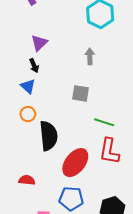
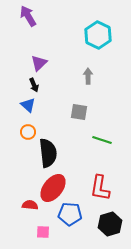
red L-shape: (109, 151) -> (100, 188), moved
red ellipse: (75, 163) -> (53, 188), moved
red semicircle: (27, 180) -> (30, 205), moved

